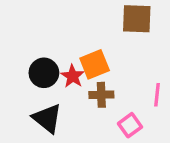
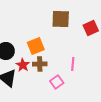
red star: (73, 76) -> (23, 65), moved

